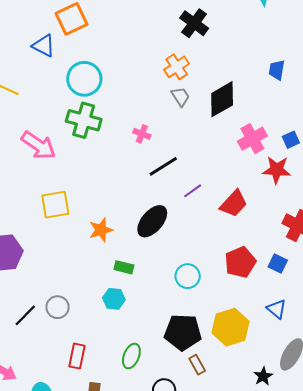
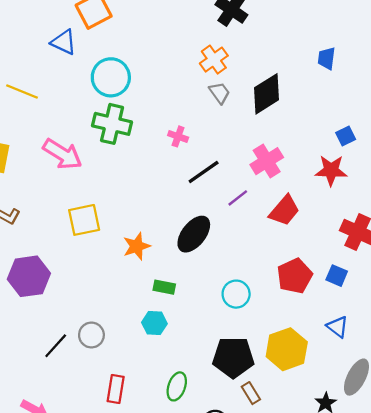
pink cross: (252, 139) -> (267, 161), moved

